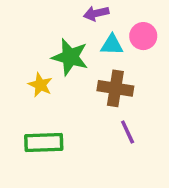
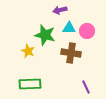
pink circle: (143, 36) -> (87, 31), moved
purple line: (128, 132) -> (86, 87), moved

